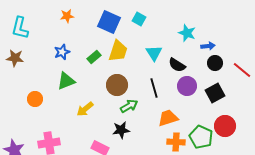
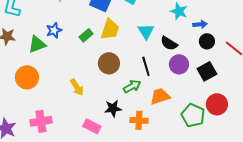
green triangle: (66, 81) -> (37, 44), moved
orange circle: (35, 99) -> (27, 77), size x1.5
green arrow: (129, 106) -> (132, 86), moved
yellow arrow: (85, 109) -> (77, 87), turned -84
orange cross: (176, 142) -> (139, 120), moved

